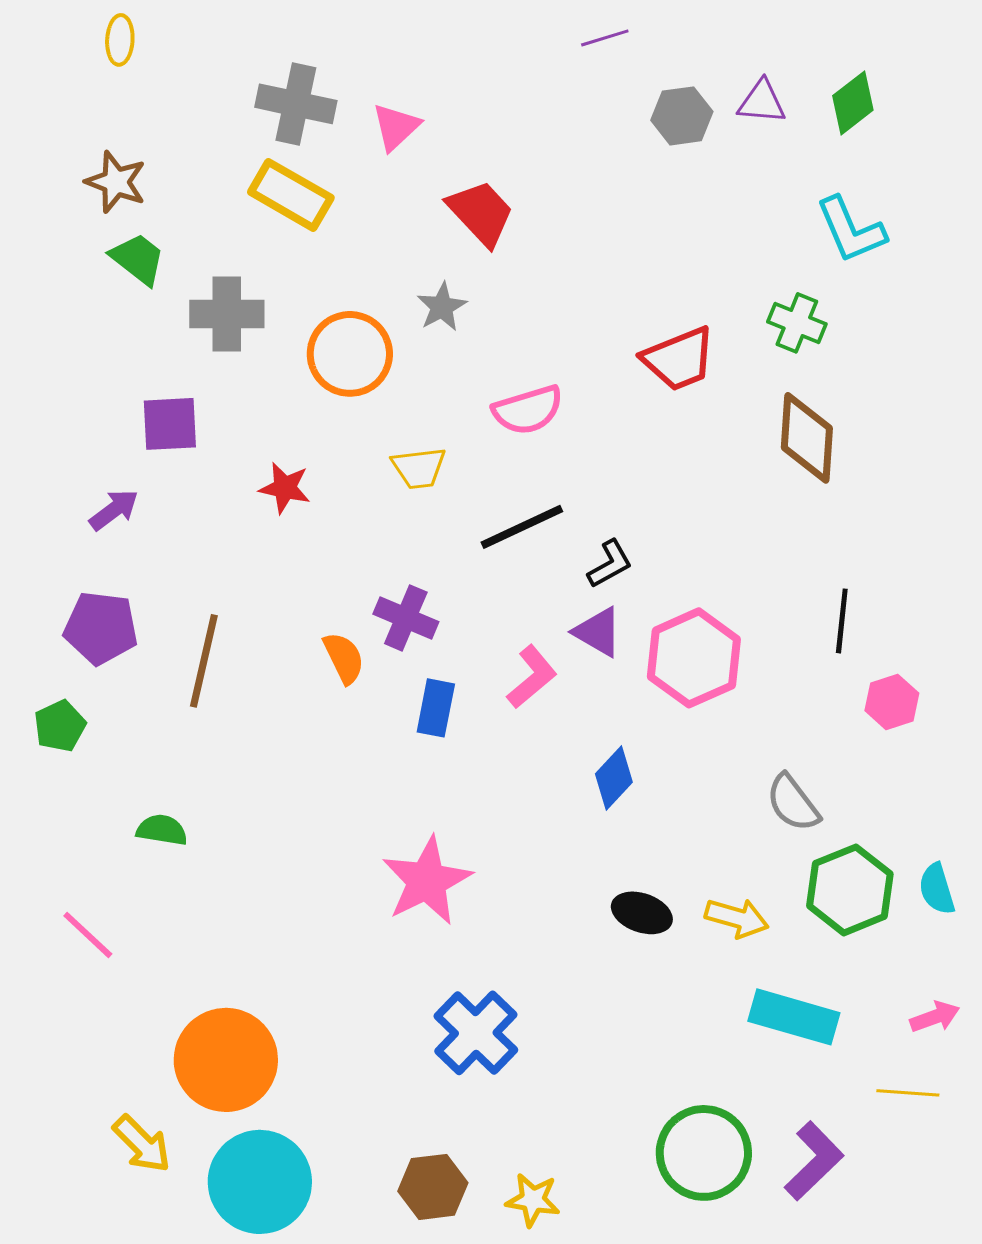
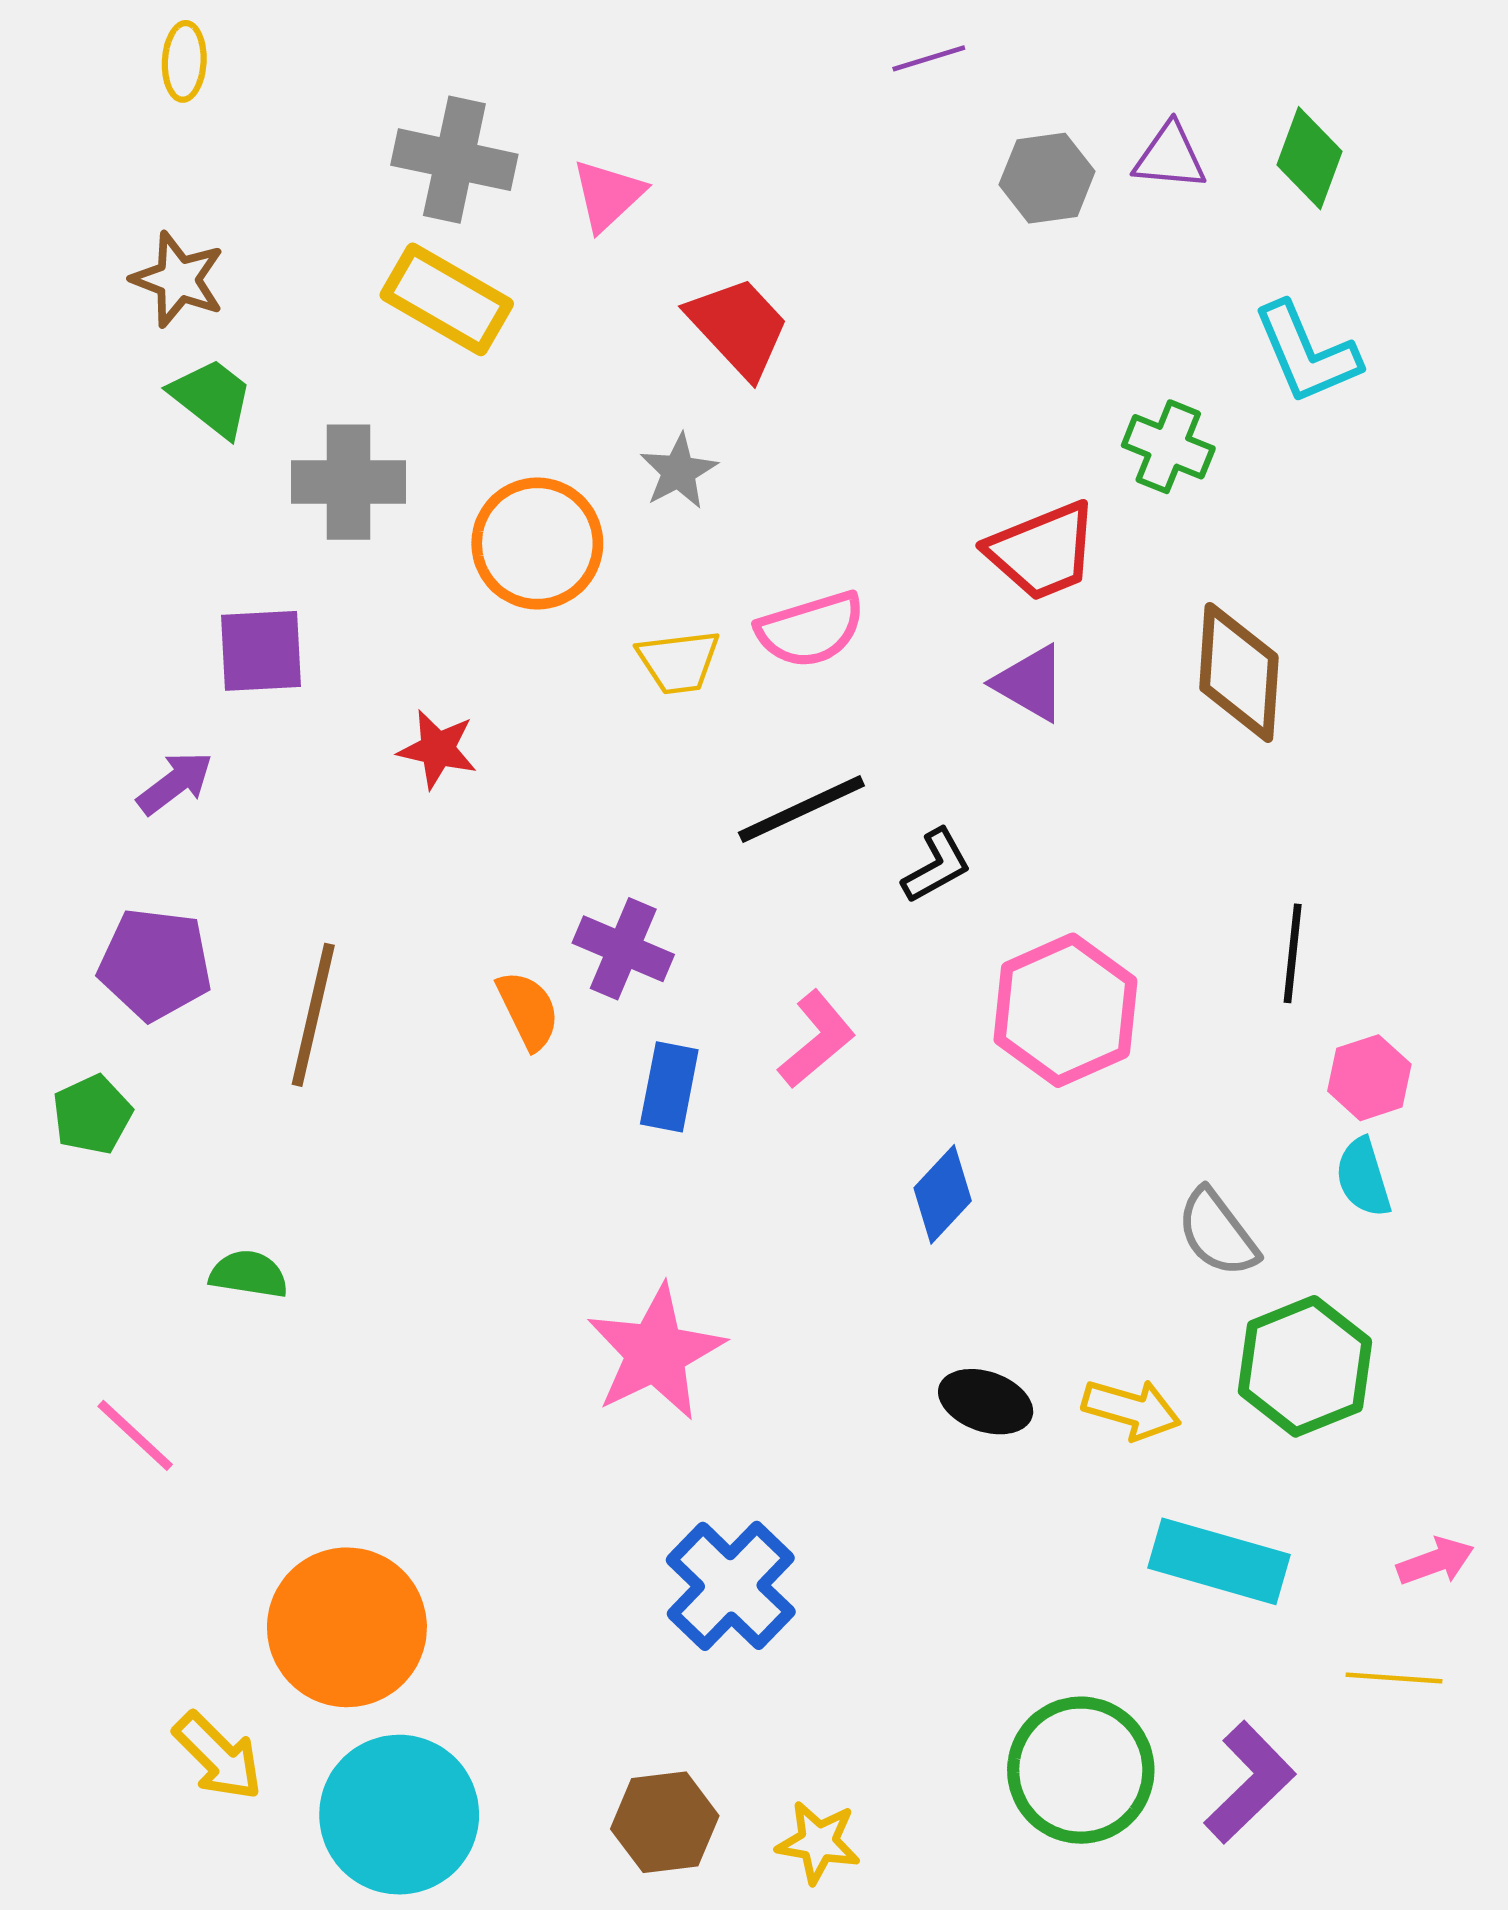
green diamond: (853, 103) -> (1310, 158), turned -32
green cross: (797, 323) -> (1168, 447), moved
yellow trapezoid: (419, 468) -> (679, 662), moved
purple triangle: (598, 632) -> (1030, 683), moved
cyan semicircle: (937, 889) -> (1363, 1177), moved

